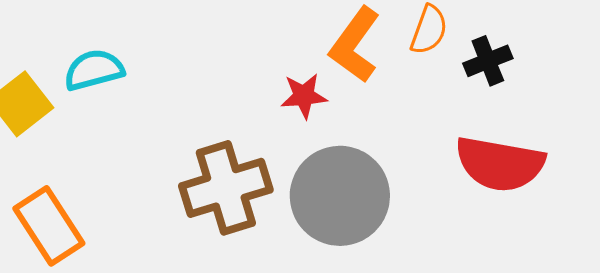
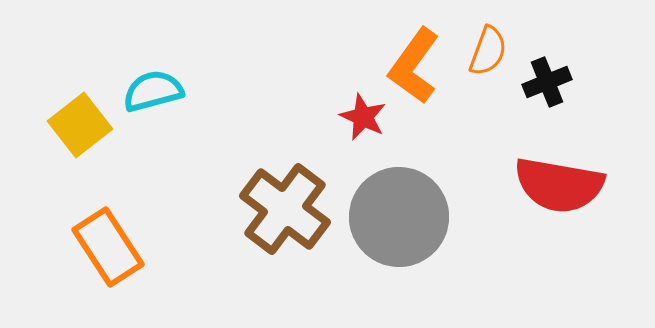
red star: (304, 96) -> (363, 117), turned 30
brown cross: (226, 188) -> (285, 209), turned -36

